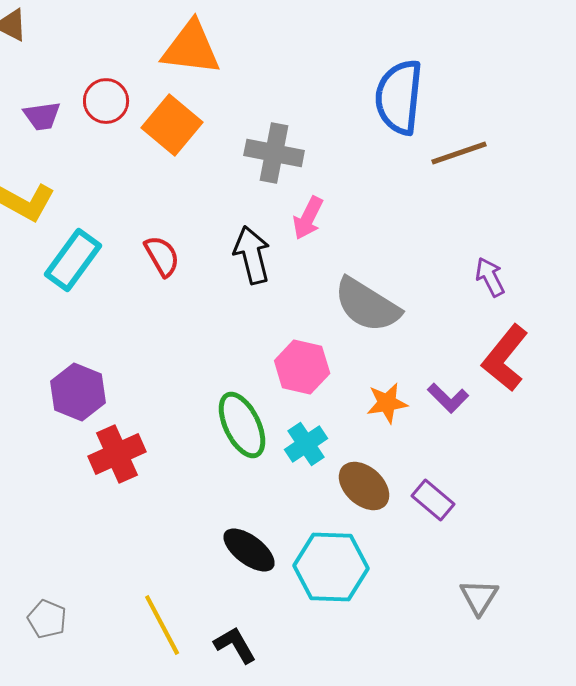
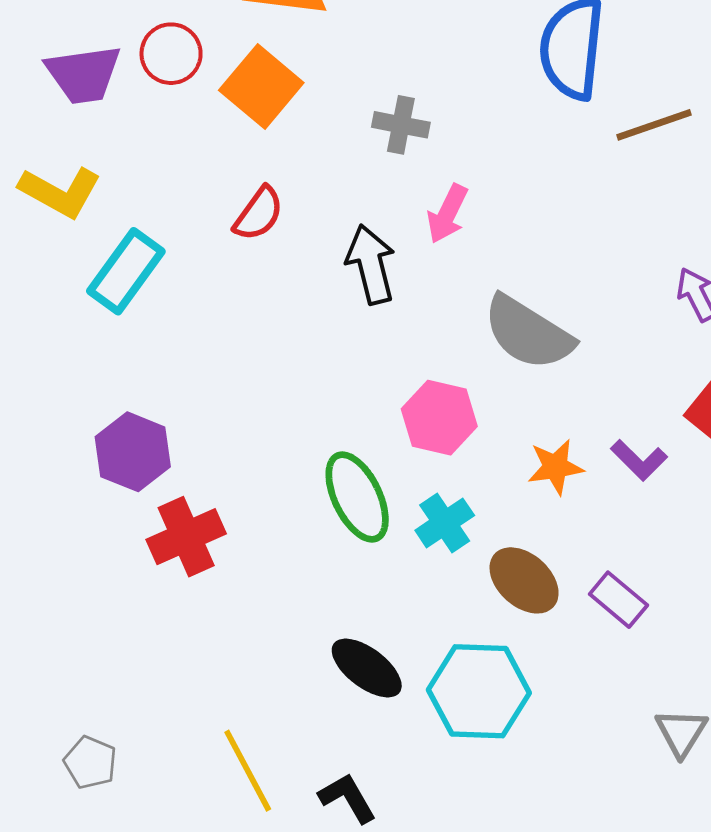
purple trapezoid: (42, 116) -> (83, 74), size x1.5
gray cross: (274, 153) -> (401, 125), size x0.7
red semicircle: (162, 256) -> (259, 214), moved, turned 66

